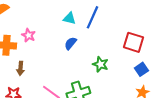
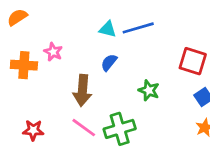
blue line: (92, 17) -> (138, 28), turned 50
brown arrow: (20, 68) -> (82, 90), moved, size x1.6

